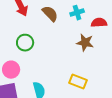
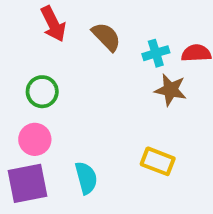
cyan cross: (77, 13) -> (156, 53), moved
green circle: (25, 43) -> (42, 92), moved

